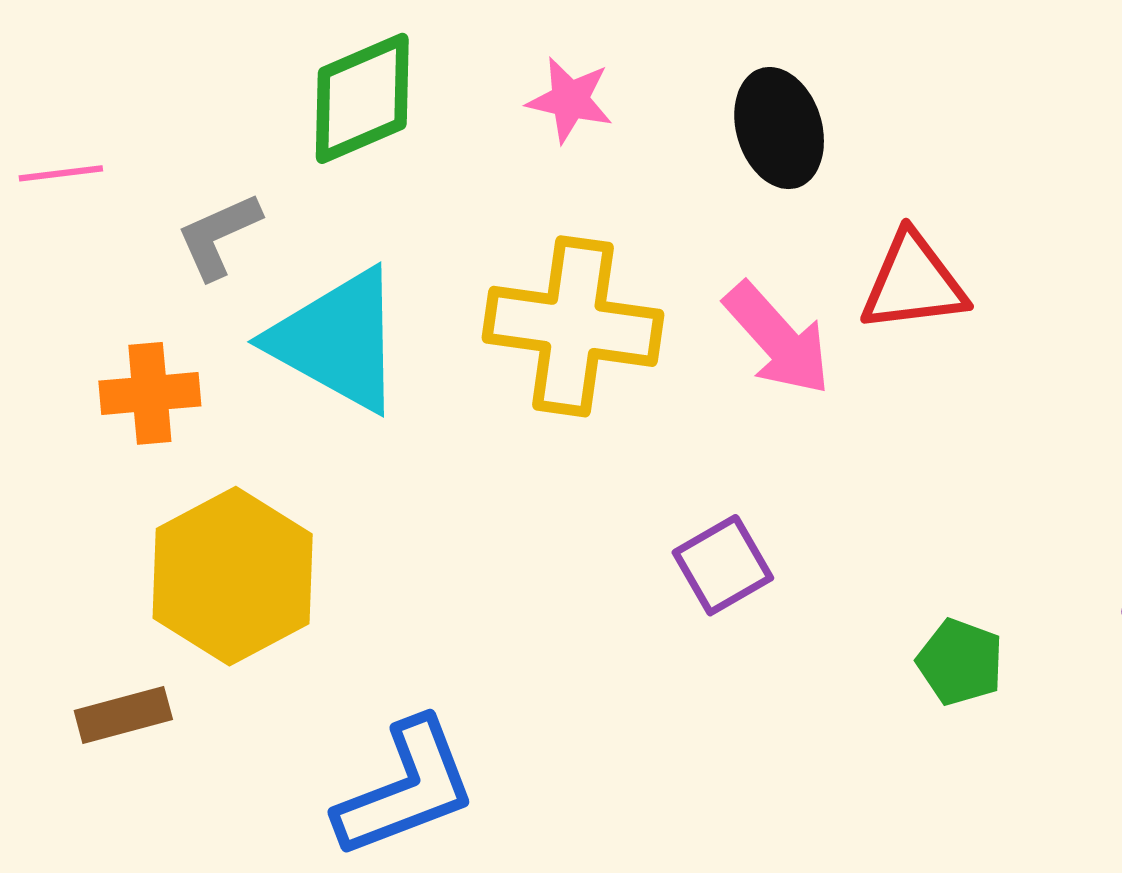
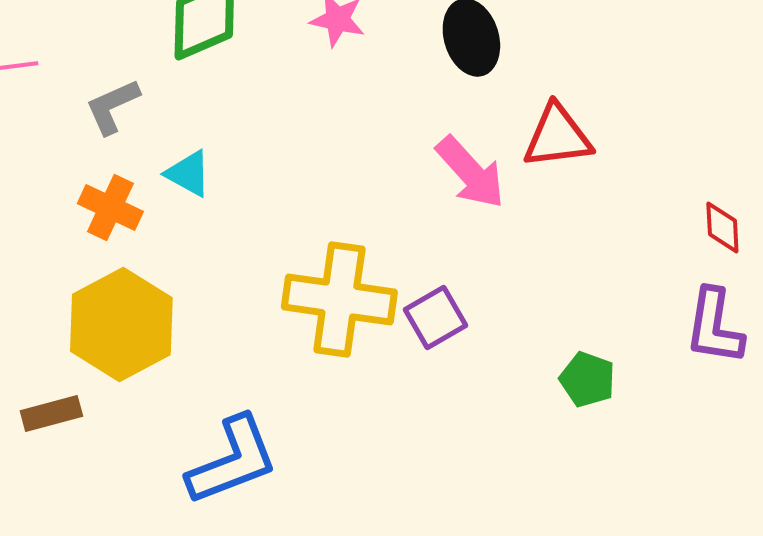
yellow cross: (573, 326) -> (339, 300), moved
cyan triangle: (337, 340) -> (188, 174), size x0.5
orange cross: (150, 393) -> (110, 208), moved, turned 30

